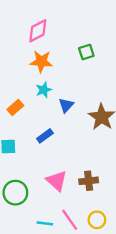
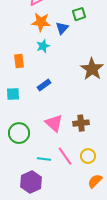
blue triangle: (66, 105) -> (62, 28), moved
orange rectangle: (15, 108) -> (19, 61), turned -56

